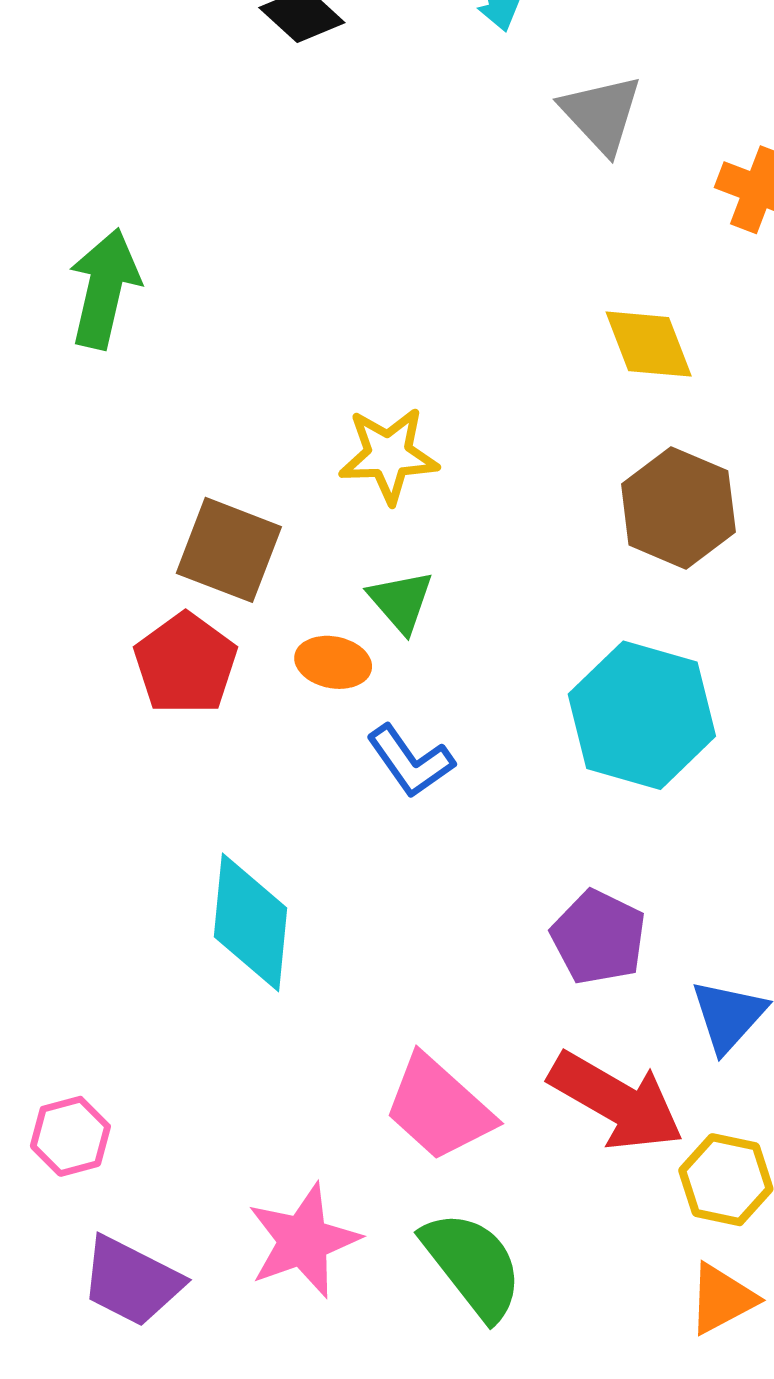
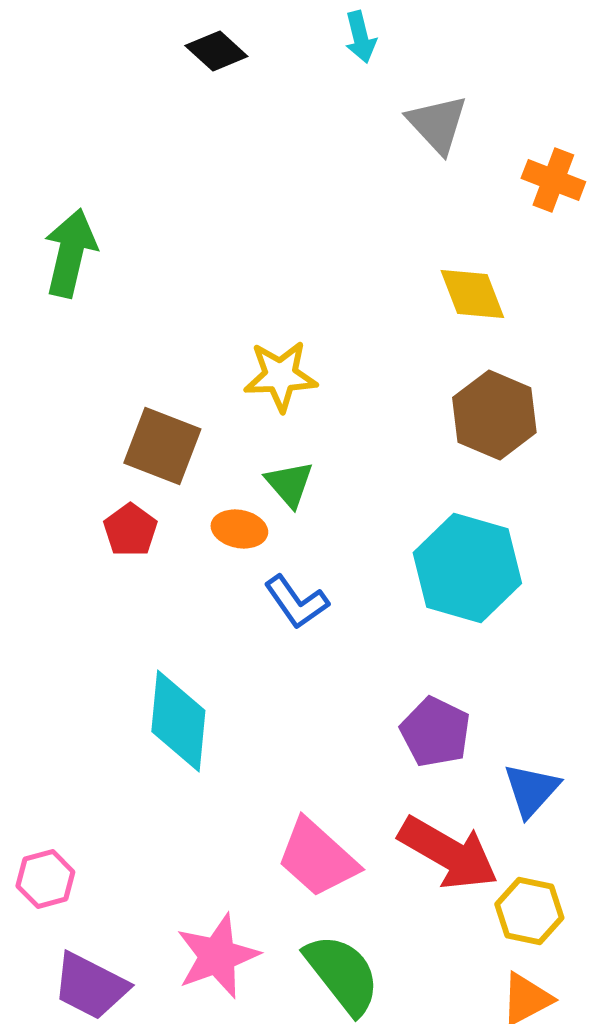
red pentagon: (186, 664) -> (130, 530), size x0.7

